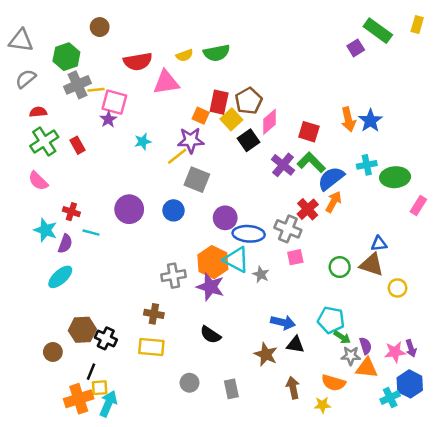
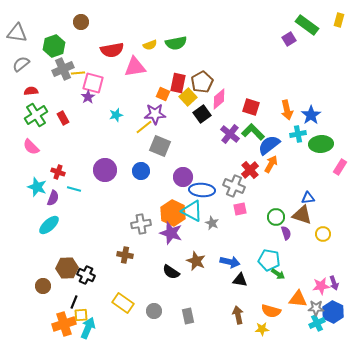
orange arrow: (348, 119) -> (287, 110), moved
blue star: (370, 121) -> (311, 115), moved
purple semicircle: (366, 346) -> (286, 233), moved
yellow rectangle: (151, 347) -> (123, 303), moved, turned 30
brown star: (266, 354) -> (196, 261), moved
gray star: (351, 356) -> (316, 308), moved

